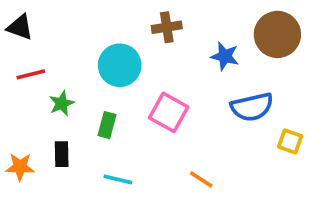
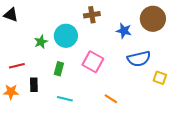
red line: (31, 74) -> (17, 66), moved
green star: (62, 103) -> (41, 42), moved

